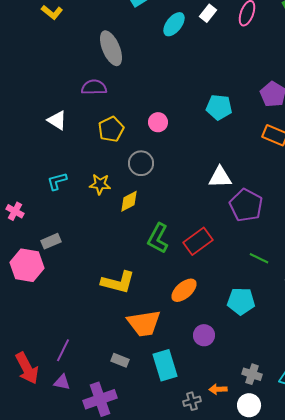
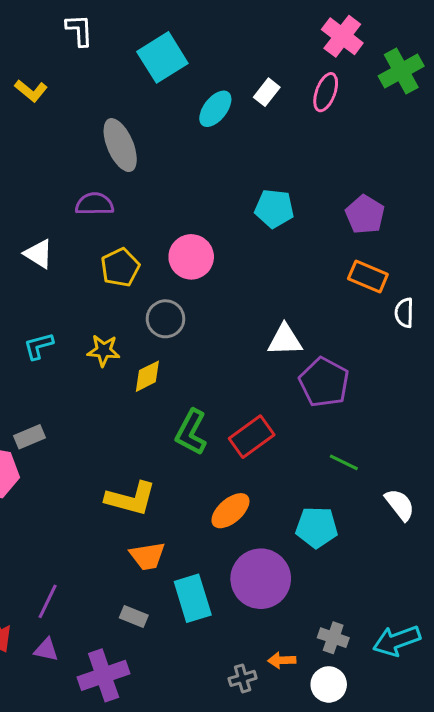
cyan pentagon: (219, 107) -> (274, 209), moved
pink circle: (158, 122) -> (191, 257), size x1.5
orange trapezoid: (144, 323) -> (147, 556), moved, size x0.7
purple circle: (204, 335) -> (261, 579), size x1.8
cyan rectangle: (165, 365) -> (193, 598), moved

